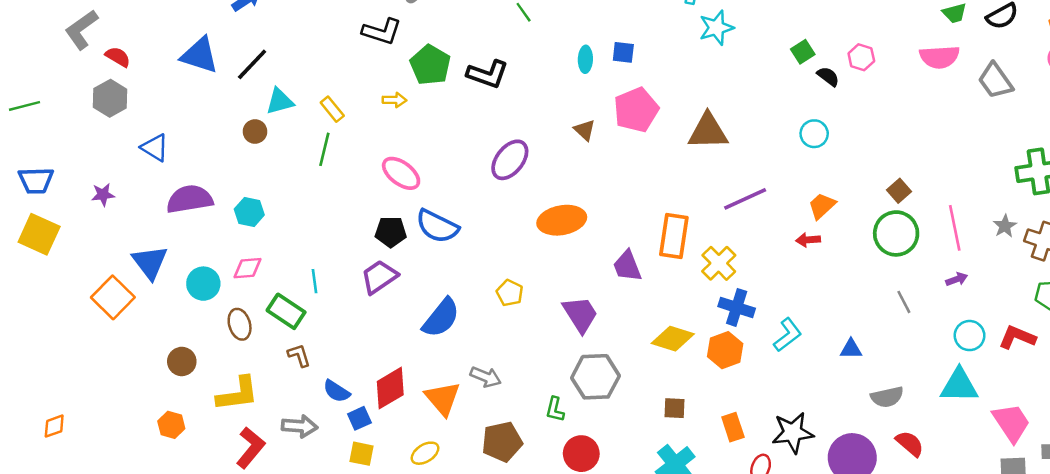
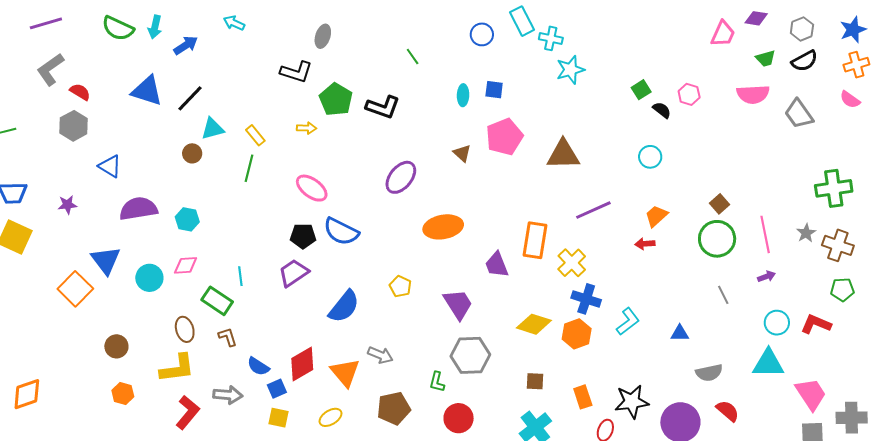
brown ellipse: (240, 324) -> (185, 329), moved
brown circle: (182, 361) -> (116, 346), moved
orange diamond: (54, 426) -> (27, 394), size x1.6

